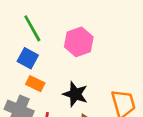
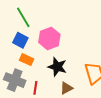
pink hexagon: (79, 42) -> (49, 38), moved

